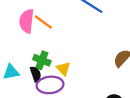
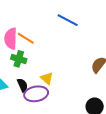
green cross: (42, 60) -> (19, 59), moved

